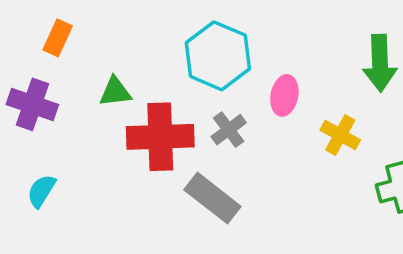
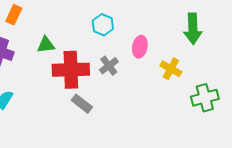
cyan hexagon: (218, 56) -> (103, 25), size x0.6
gray rectangle: (212, 198) -> (82, 104), moved, size x0.7

